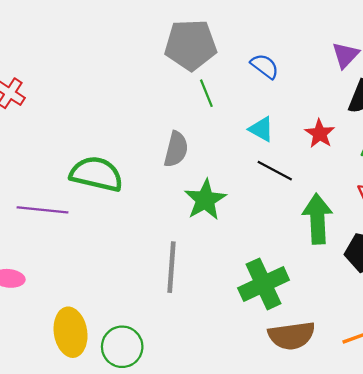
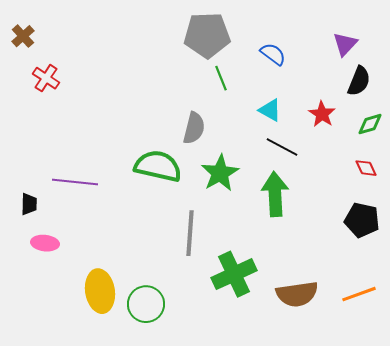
green semicircle: (96, 174) -> (158, 166), moved
green arrow: (317, 219) -> (275, 194), moved
green cross: (264, 284) -> (234, 274), moved

